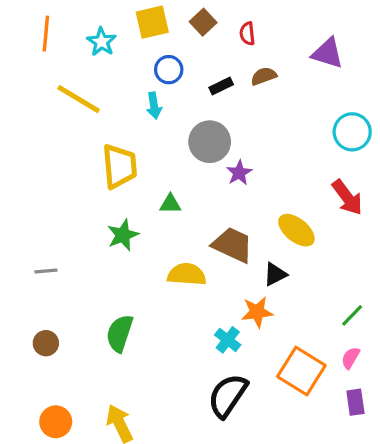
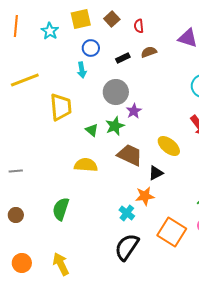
yellow line: (79, 99) -> (25, 80), moved, turned -52
green triangle: (170, 204) -> (92, 130), turned 40
green star: (123, 235) -> (115, 126), moved
yellow semicircle: (187, 274) -> (86, 165), moved

